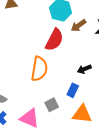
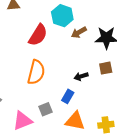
red semicircle: (54, 40) -> (38, 35), moved
pink triangle: (30, 118) -> (22, 121), turned -50

